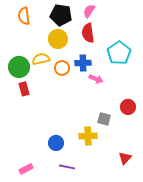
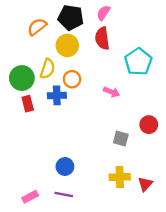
orange semicircle: (24, 16) -> (37, 27), moved, turned 60
yellow semicircle: (41, 59) -> (47, 69), turned 120
blue cross: (83, 63) -> (57, 95), moved
yellow cross: (88, 136) -> (120, 177), moved
purple line: (67, 167) -> (64, 194), moved

